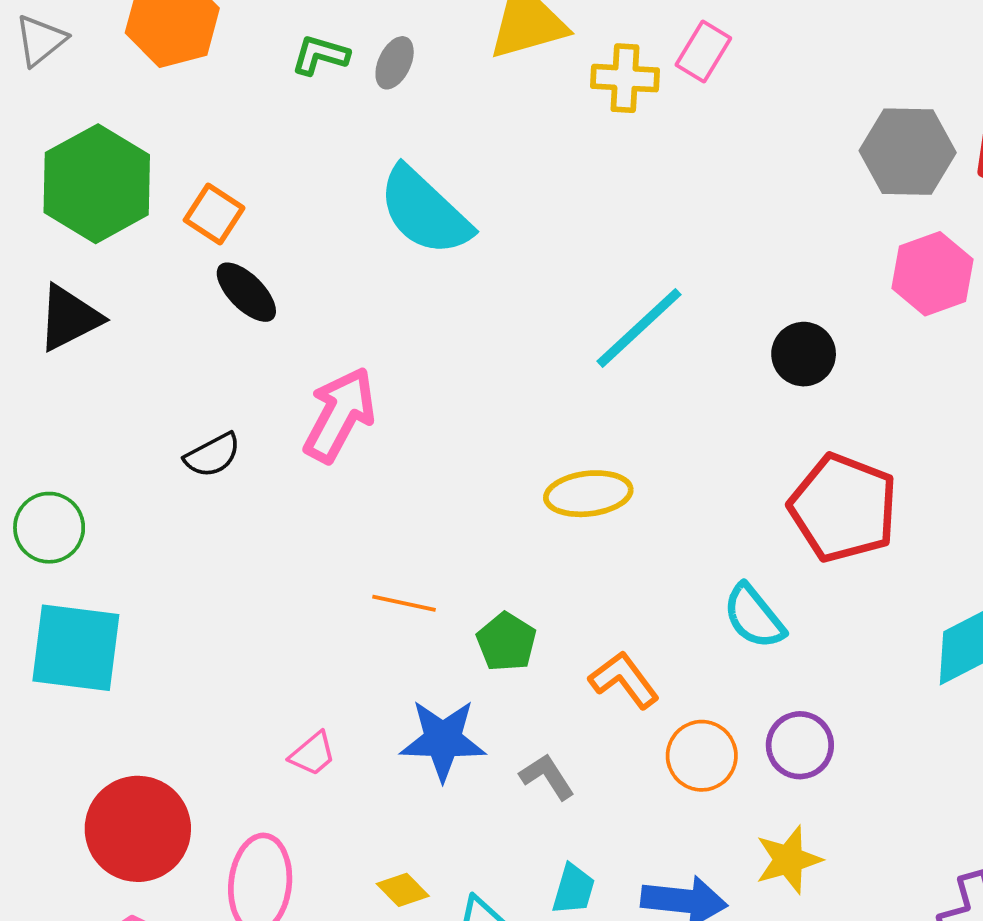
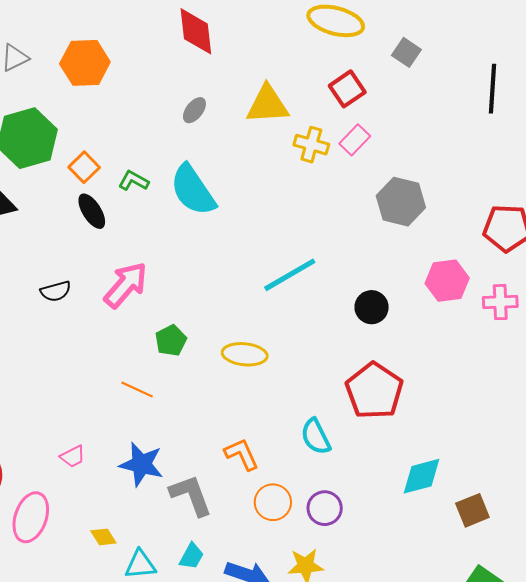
green L-shape: (320, 55) -> (134, 181), moved
gray hexagon: (908, 152) -> (401, 202), moved
green pentagon: (506, 642) -> (171, 341), moved
gray L-shape: (547, 777) -> (191, 495), size x1.6

